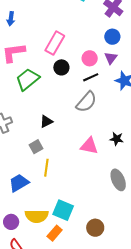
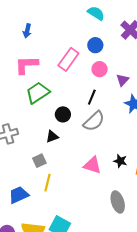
blue circle: (112, 37) -> (95, 45), moved
pink circle: (90, 58) -> (100, 69), moved
black circle: (61, 67) -> (63, 114), moved
black line: (91, 77) -> (92, 97), moved, turned -49

